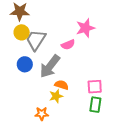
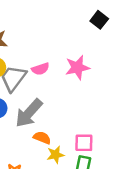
pink semicircle: (68, 45) -> (40, 69), moved
yellow star: (56, 96) -> (56, 155), moved

